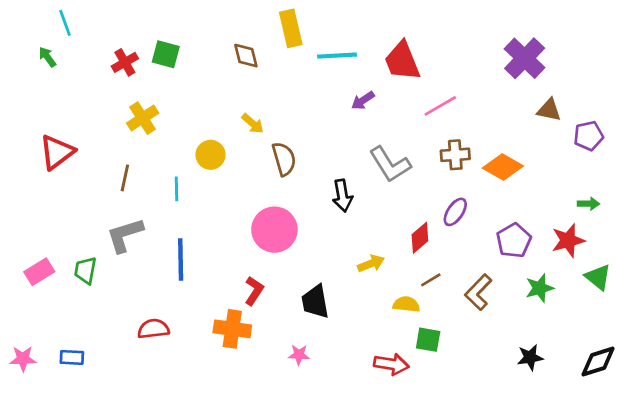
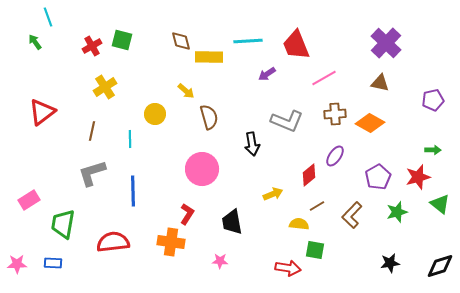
yellow rectangle: (291, 28) -> (209, 57), moved, turned -76
brown triangle: (549, 110) -> (380, 83), moved
gray L-shape: (390, 164) -> (287, 121), turned -36
green trapezoid: (85, 270) -> (63, 224), moved, size x1.4
red semicircle: (153, 329) -> (113, 242), size x1.4

